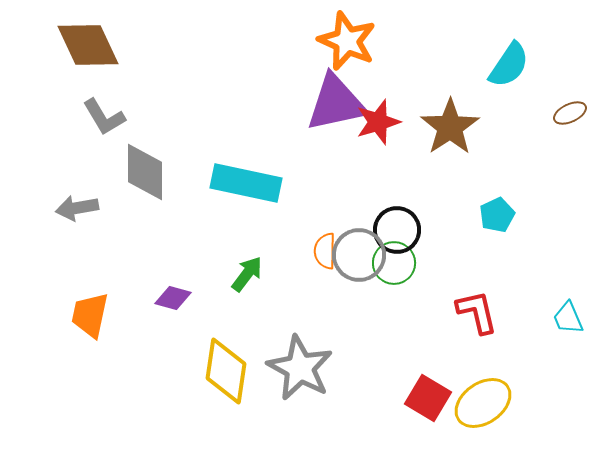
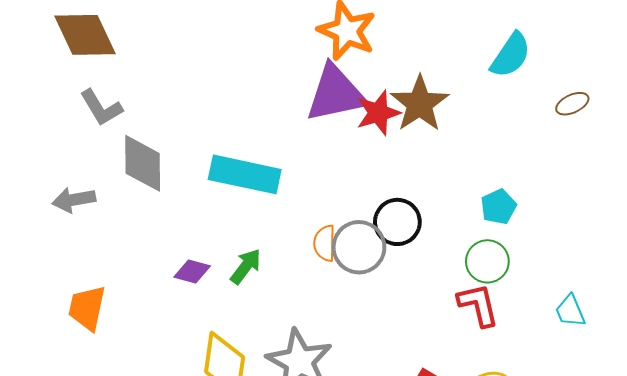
brown star: (450, 127) -> (420, 104), moved
green circle: (394, 263) -> (487, 261), moved
purple diamond: (173, 298) -> (192, 272), moved

